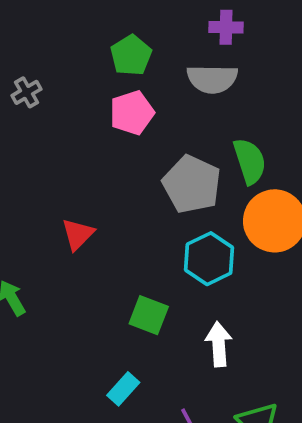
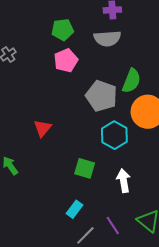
green pentagon: (131, 55) -> (63, 30), turned 30
green semicircle: (250, 161) -> (131, 81), turned 45

